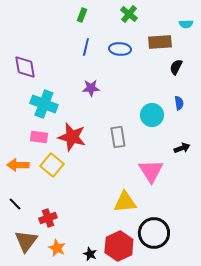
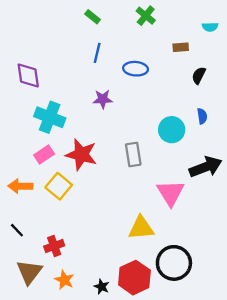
green rectangle: (82, 15) -> (93, 17), turned -72
brown rectangle: (160, 42) -> (181, 47), size x0.6
blue ellipse: (120, 49) -> (136, 69), moved
pink rectangle: (39, 137) -> (44, 155), turned -42
black arrow: (182, 148) -> (206, 167), size x1.8

